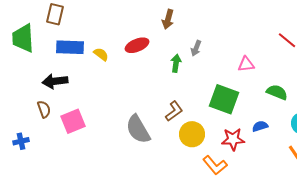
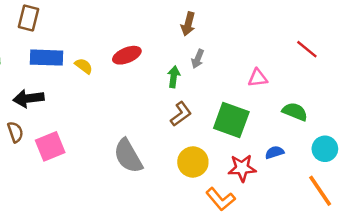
brown arrow: (168, 19) -> (188, 24), moved
brown L-shape: (174, 111) -> (181, 114), moved

